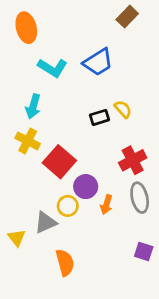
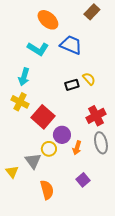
orange ellipse: (26, 28) -> (48, 20), moved, turned -35
blue trapezoid: (98, 62) -> (71, 45), turned -125
gray triangle: (46, 222) -> (33, 161), turned -42
purple square: (144, 252) -> (83, 180), moved, turned 32

